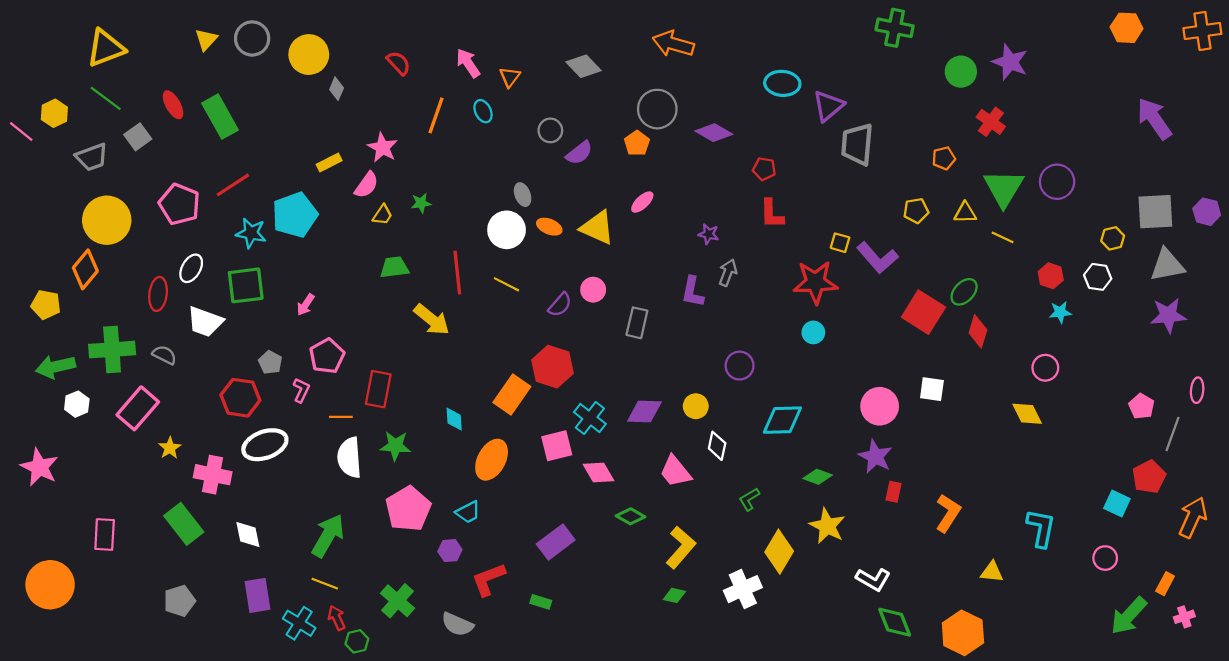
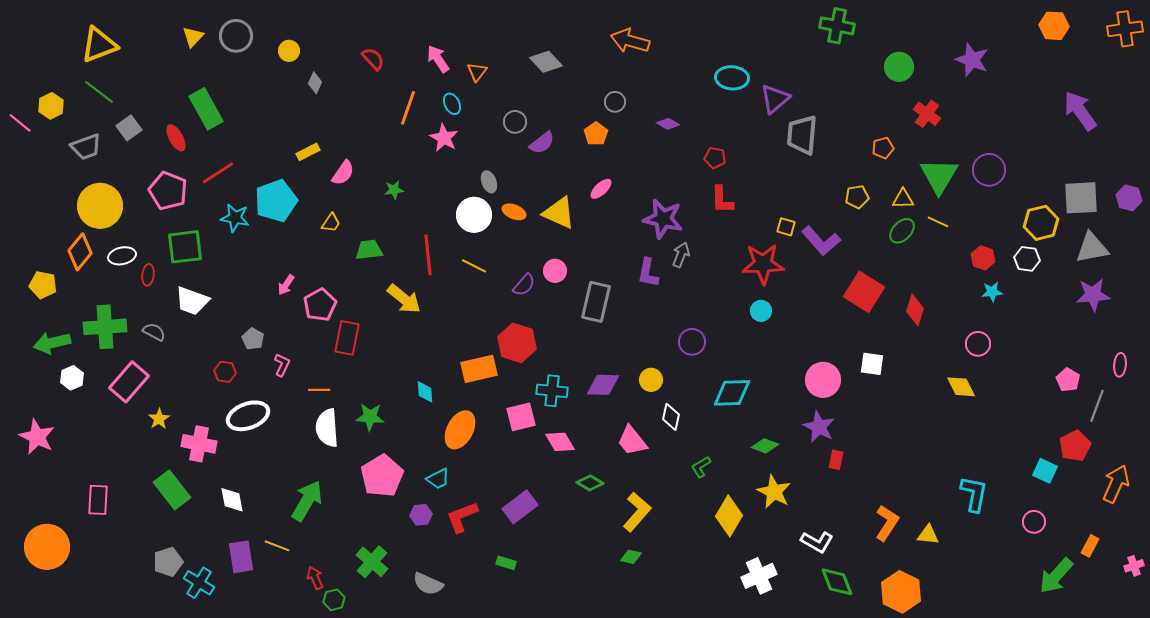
yellow circle: (309, 55) -> (289, 51), size x0.6
purple star: (1010, 62) -> (972, 60), moved
red ellipse: (173, 105) -> (176, 138), moved
gray circle: (657, 109) -> (615, 102), size x0.6
purple diamond: (714, 133) -> (668, 124), size x0.7
pink star: (383, 148) -> (444, 138), moved
yellow trapezoid: (383, 215) -> (331, 223), moved
purple star: (709, 234) -> (663, 219), size x2.0
yellow hexagon: (1113, 238) -> (1041, 223), size x1.6
white ellipse: (191, 268) -> (122, 256), moved, turned 48
green square: (246, 285) -> (185, 247), moved
green ellipse: (964, 292) -> (902, 231), moved
red ellipse: (158, 294) -> (148, 275), size x0.7
gray rectangle: (637, 323) -> (596, 302), size x1.4
pink pentagon: (327, 356) -> (320, 305), moved
red rectangle: (378, 389) -> (347, 338), moved
orange rectangle: (512, 394) -> (479, 369), turned 42
red hexagon: (240, 398) -> (225, 372), size x0.6
cyan cross: (590, 418) -> (552, 391), turned -32
orange L-shape: (948, 513) -> (887, 523), moved
red L-shape: (488, 579) -> (462, 517), moved
yellow line: (325, 584) -> (277, 546), moved
white cross: (743, 589) -> (759, 576), moved
pink cross: (1184, 617) -> (1134, 566), moved
cyan cross: (299, 623) -> (199, 583), moved

